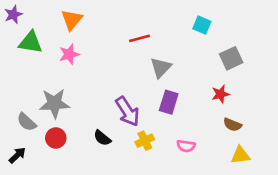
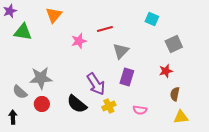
pink star: (69, 54) -> (79, 41), moved
brown semicircle: (232, 125) -> (175, 94), turned 80
black semicircle: (102, 138) -> (77, 104), size x1.5
black arrow: (17, 155) -> (13, 117), turned -48

